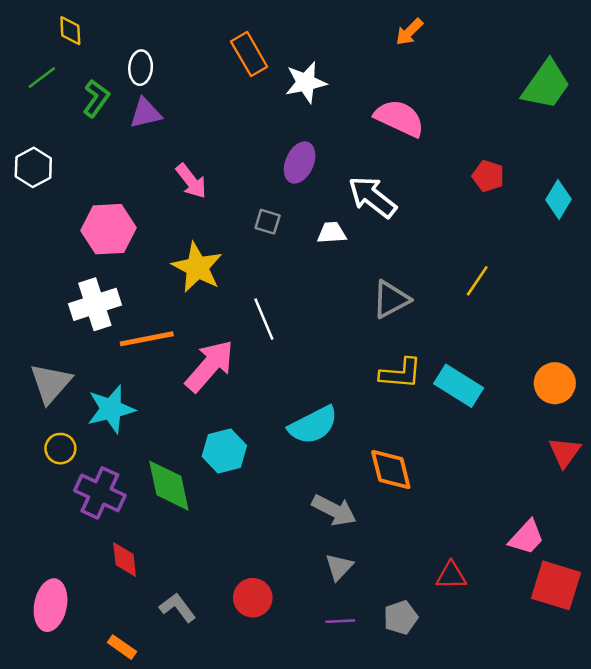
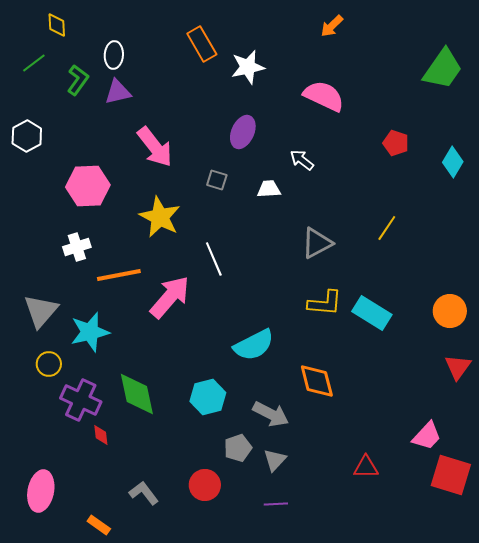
pink arrow: (191, 181) -> (155, 147), size x1.4
white arrow: (372, 197) -> (302, 160), size x0.6
white cross: (95, 304) -> (77, 247), size x0.7
cyan hexagon: (224, 451) -> (208, 397), moved
red diamond: (125, 560) -> (101, 435), moved, size x0.7
gray pentagon: (401, 617) -> (238, 448), moved

